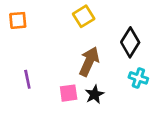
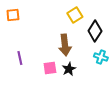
yellow square: (84, 16) -> (75, 15), moved
brown arrow: (89, 62) -> (65, 45), turned 150

